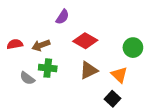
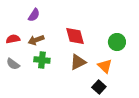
purple semicircle: (62, 17) -> (34, 15), moved
red diamond: (85, 41) -> (75, 36), turned 45
gray semicircle: (27, 78) -> (13, 64), moved

